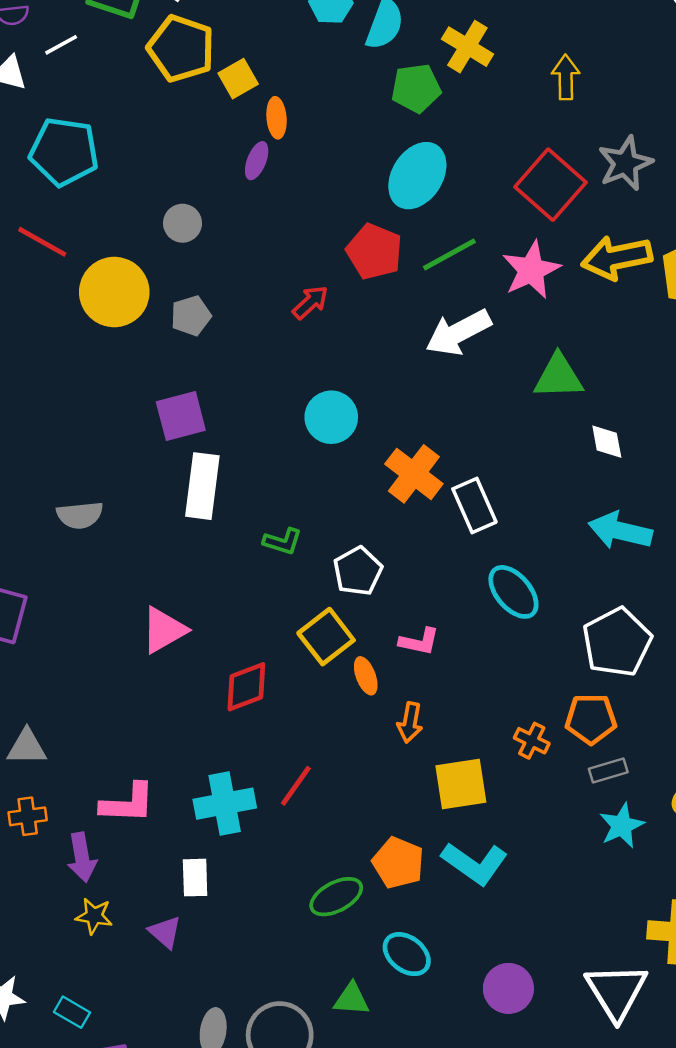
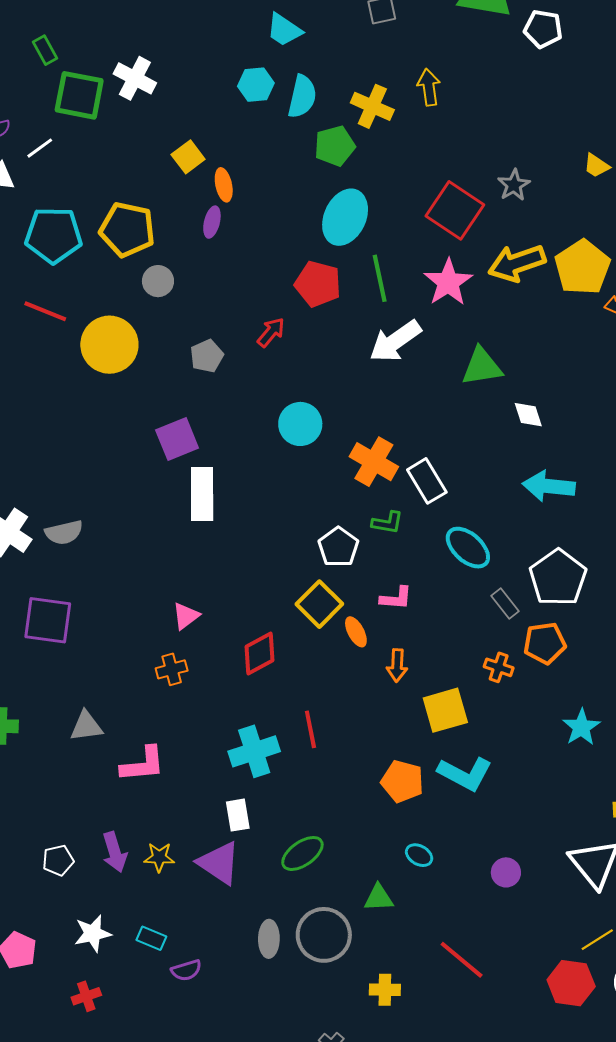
yellow pentagon: (181, 48) -> (127, 230), moved
yellow arrow: (566, 77) -> (429, 87), moved
gray star: (625, 163) -> (514, 185), size x0.7
green line: (449, 255) -> (380, 278), turned -66
gray pentagon: (191, 316) -> (207, 356), moved
gray semicircle: (80, 515) -> (64, 532), moved
green L-shape: (283, 541) -> (387, 523), moved
pink triangle: (164, 630) -> (186, 616), size x0.7
gray rectangle: (608, 770) -> (505, 603), moved, turned 76
red line: (296, 786) -> (310, 729), turned -39
pink L-shape: (128, 803) -> (143, 764), moved
orange cross: (28, 816) -> (172, 669), moved
purple arrow: (82, 857) -> (115, 852), moved
green ellipse: (336, 897) -> (302, 853), moved
purple triangle: (165, 932) -> (219, 863), size x1.6
cyan ellipse: (407, 954) -> (419, 855), size x0.7
purple circle: (508, 988) -> (506, 872), size x0.7

